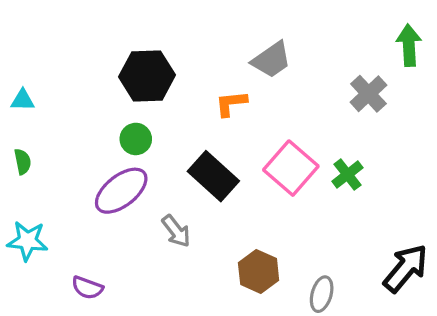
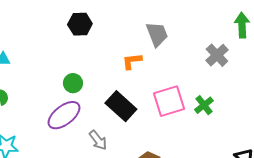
gray trapezoid: (272, 60) -> (157, 34), turned -76
black hexagon: (147, 76) -> (80, 24), moved, size x0.7
pink square: (291, 168) -> (169, 101), turned 32

